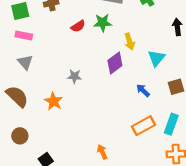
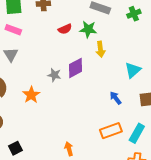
yellow arrow: (130, 41) -> (100, 49), moved
purple diamond: (115, 63) -> (76, 68), moved

